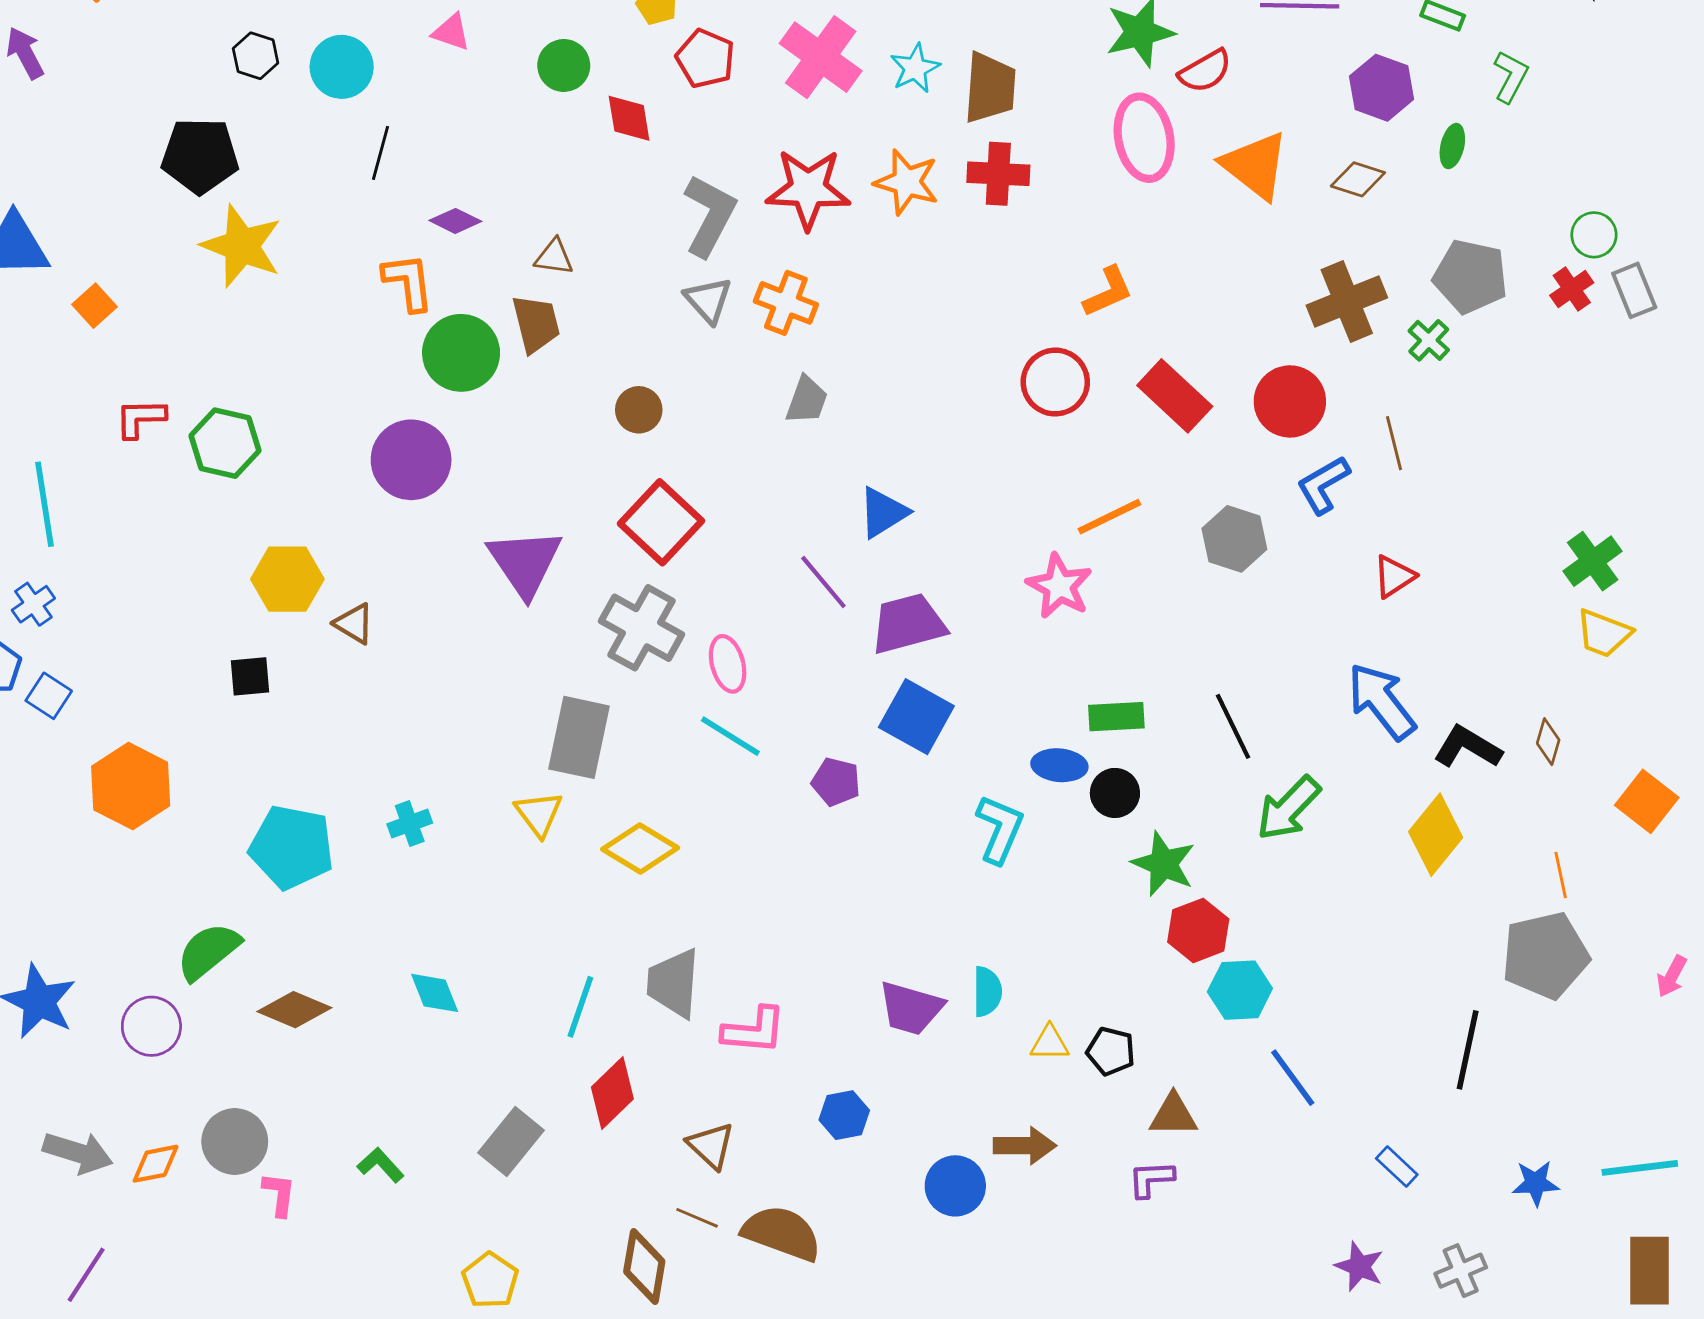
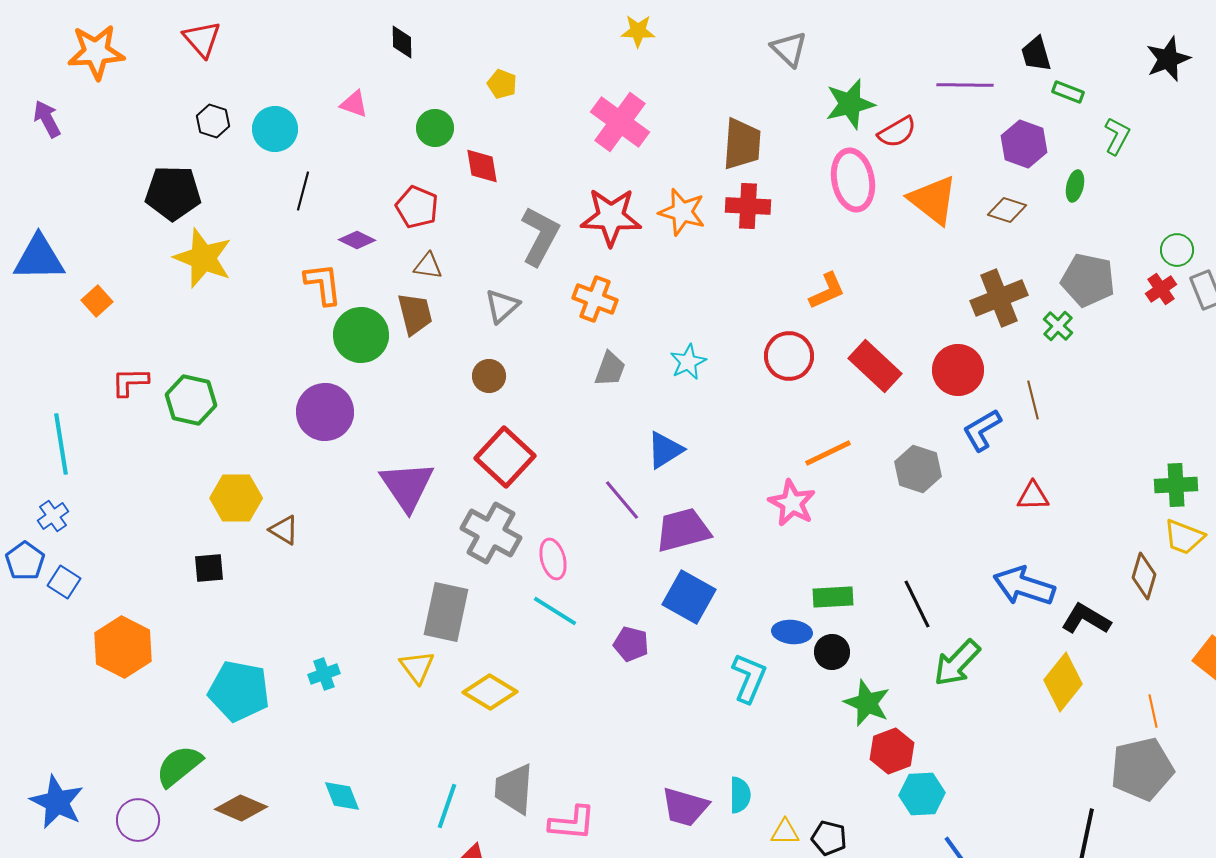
red pentagon: (705, 59) -> (417, 207), moved
cyan star: (915, 68) -> (688, 362), moved
gray triangle: (708, 300) -> (502, 306), moved, turned 30
green cross: (1593, 561) -> (1176, 485), turned 33
red triangle: (1394, 576) -> (1033, 496), turned 32
blue arrow: (1382, 701) -> (1024, 586), turned -34
brown diamond: (1548, 742) -> (1144, 576), moved, size x1.4

